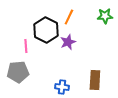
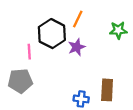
green star: (105, 16) -> (118, 30), moved
blue cross: (62, 87) -> (81, 99), moved

